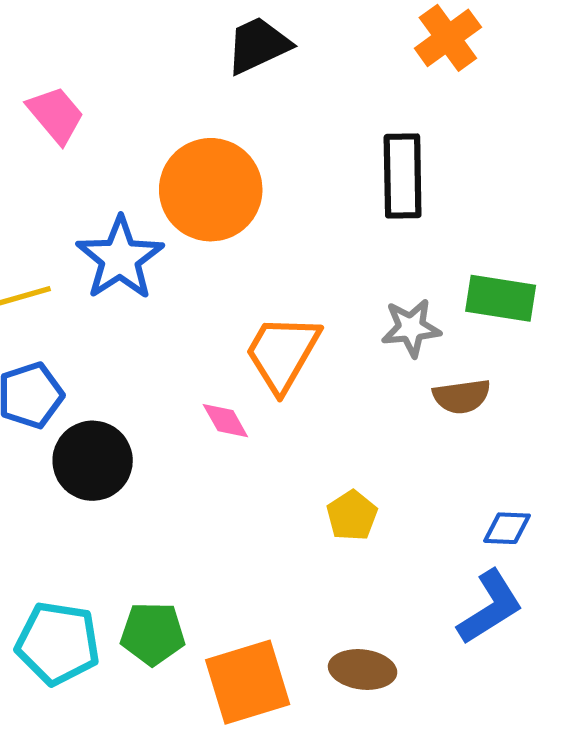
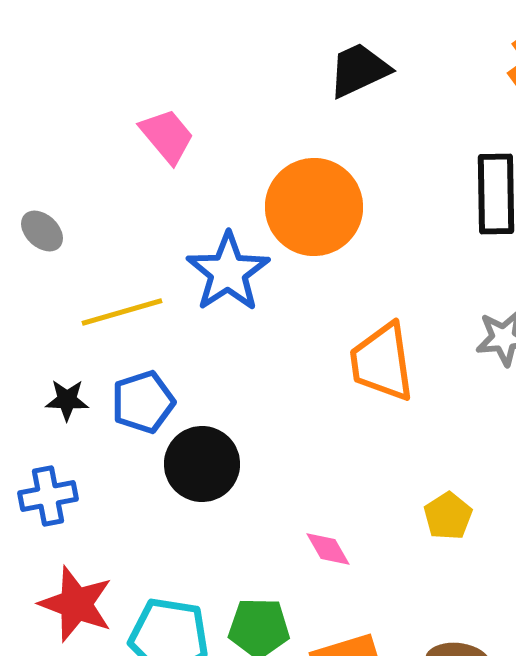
orange trapezoid: (282, 353) -> (382, 362), turned -38
pink diamond: (225, 421) -> (328, 549), moved

